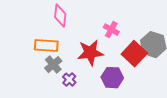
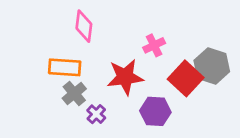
pink cross: (111, 30) -> (154, 45), turned 35

